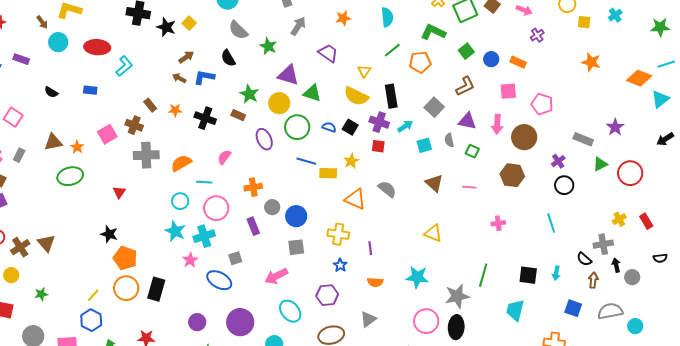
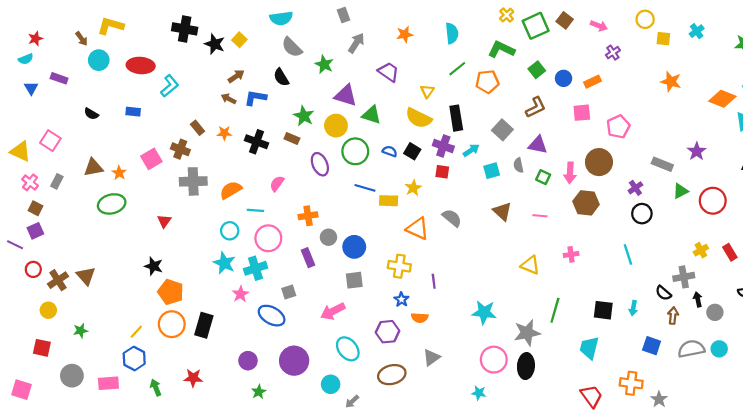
orange rectangle: (518, 62) -> (593, 82), turned -49
pink pentagon: (542, 104) -> (618, 127), turned 30
pink arrow: (497, 124) -> (570, 173), moved
yellow triangle: (433, 233) -> (530, 265), moved
orange semicircle: (375, 282) -> (420, 318), moved
cyan circle: (635, 326) -> (719, 349), moved

